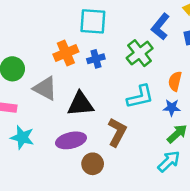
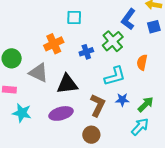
cyan square: (93, 21) -> (74, 18), size x0.7
blue cross: (96, 59) -> (86, 52), moved
blue star: (172, 108) -> (122, 100), moved
brown circle: (93, 164) -> (91, 135), moved

